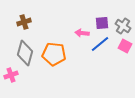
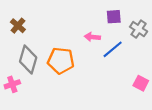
brown cross: (24, 22) -> (18, 26), moved, turned -32
purple square: (102, 23) -> (114, 17), moved
pink square: (125, 46) -> (141, 83), moved

